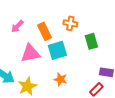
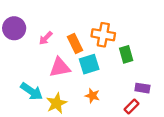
orange cross: (70, 23) -> (103, 35), size x1.5

